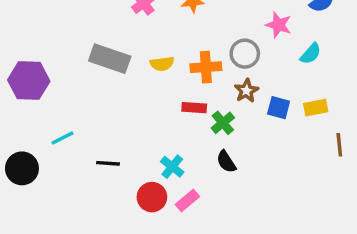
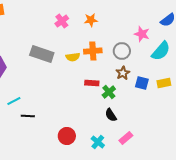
cyan semicircle: (311, 54) -> (161, 51), size x1.5
orange cross: (206, 67) -> (93, 51), moved
black line: (108, 163) -> (28, 116), moved
cyan cross: (172, 167) -> (98, 142), moved
pink rectangle: (187, 200) -> (126, 138), moved

